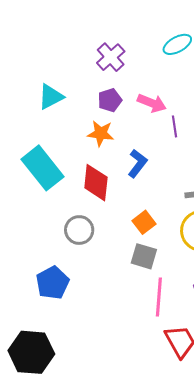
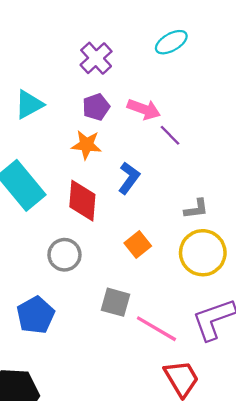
purple line: (174, 126) -> (170, 135), turned -35
gray square: (144, 256) -> (115, 302), moved
pink line: (159, 297) -> (156, 329), turned -63

